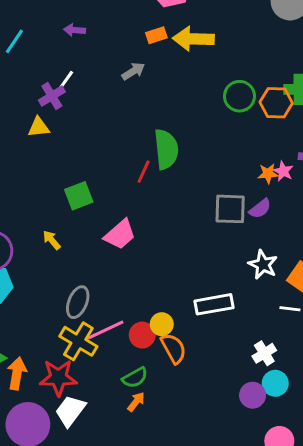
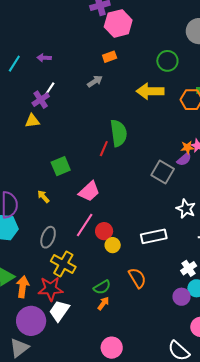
purple arrow: (74, 30) -> (44, 58), moved
yellow arrow: (193, 39) -> (150, 91), moved
green circle: (239, 96) -> (167, 61), moved
gray square: (230, 209) -> (163, 172), turned 30
purple semicircle: (260, 209) -> (184, 159), moved
gray ellipse: (78, 302) -> (48, 237), moved
yellow circle: (162, 324) -> (113, 245), moved
pink line: (105, 330) -> (85, 225), moved, turned -30
red circle: (142, 335) -> (104, 231), moved
orange semicircle: (173, 348) -> (137, 278), moved

